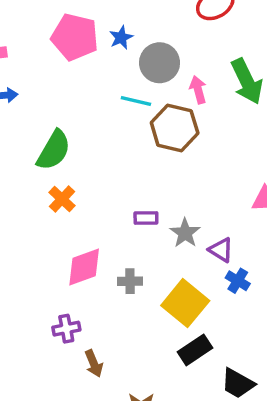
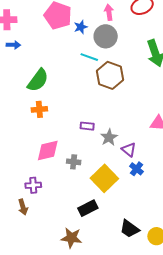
blue star: (121, 38) -> (81, 27), moved
pink arrow: (198, 90) -> (109, 12), moved
orange cross: (62, 199) -> (39, 109), turned 35
black rectangle: (195, 350) -> (88, 208), moved
brown arrow: (94, 363) -> (23, 207), moved

